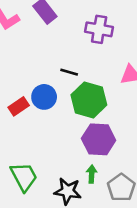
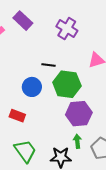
purple cross: (99, 29) -> (67, 28), turned 30
red rectangle: (19, 106) -> (17, 116), moved, turned 63

